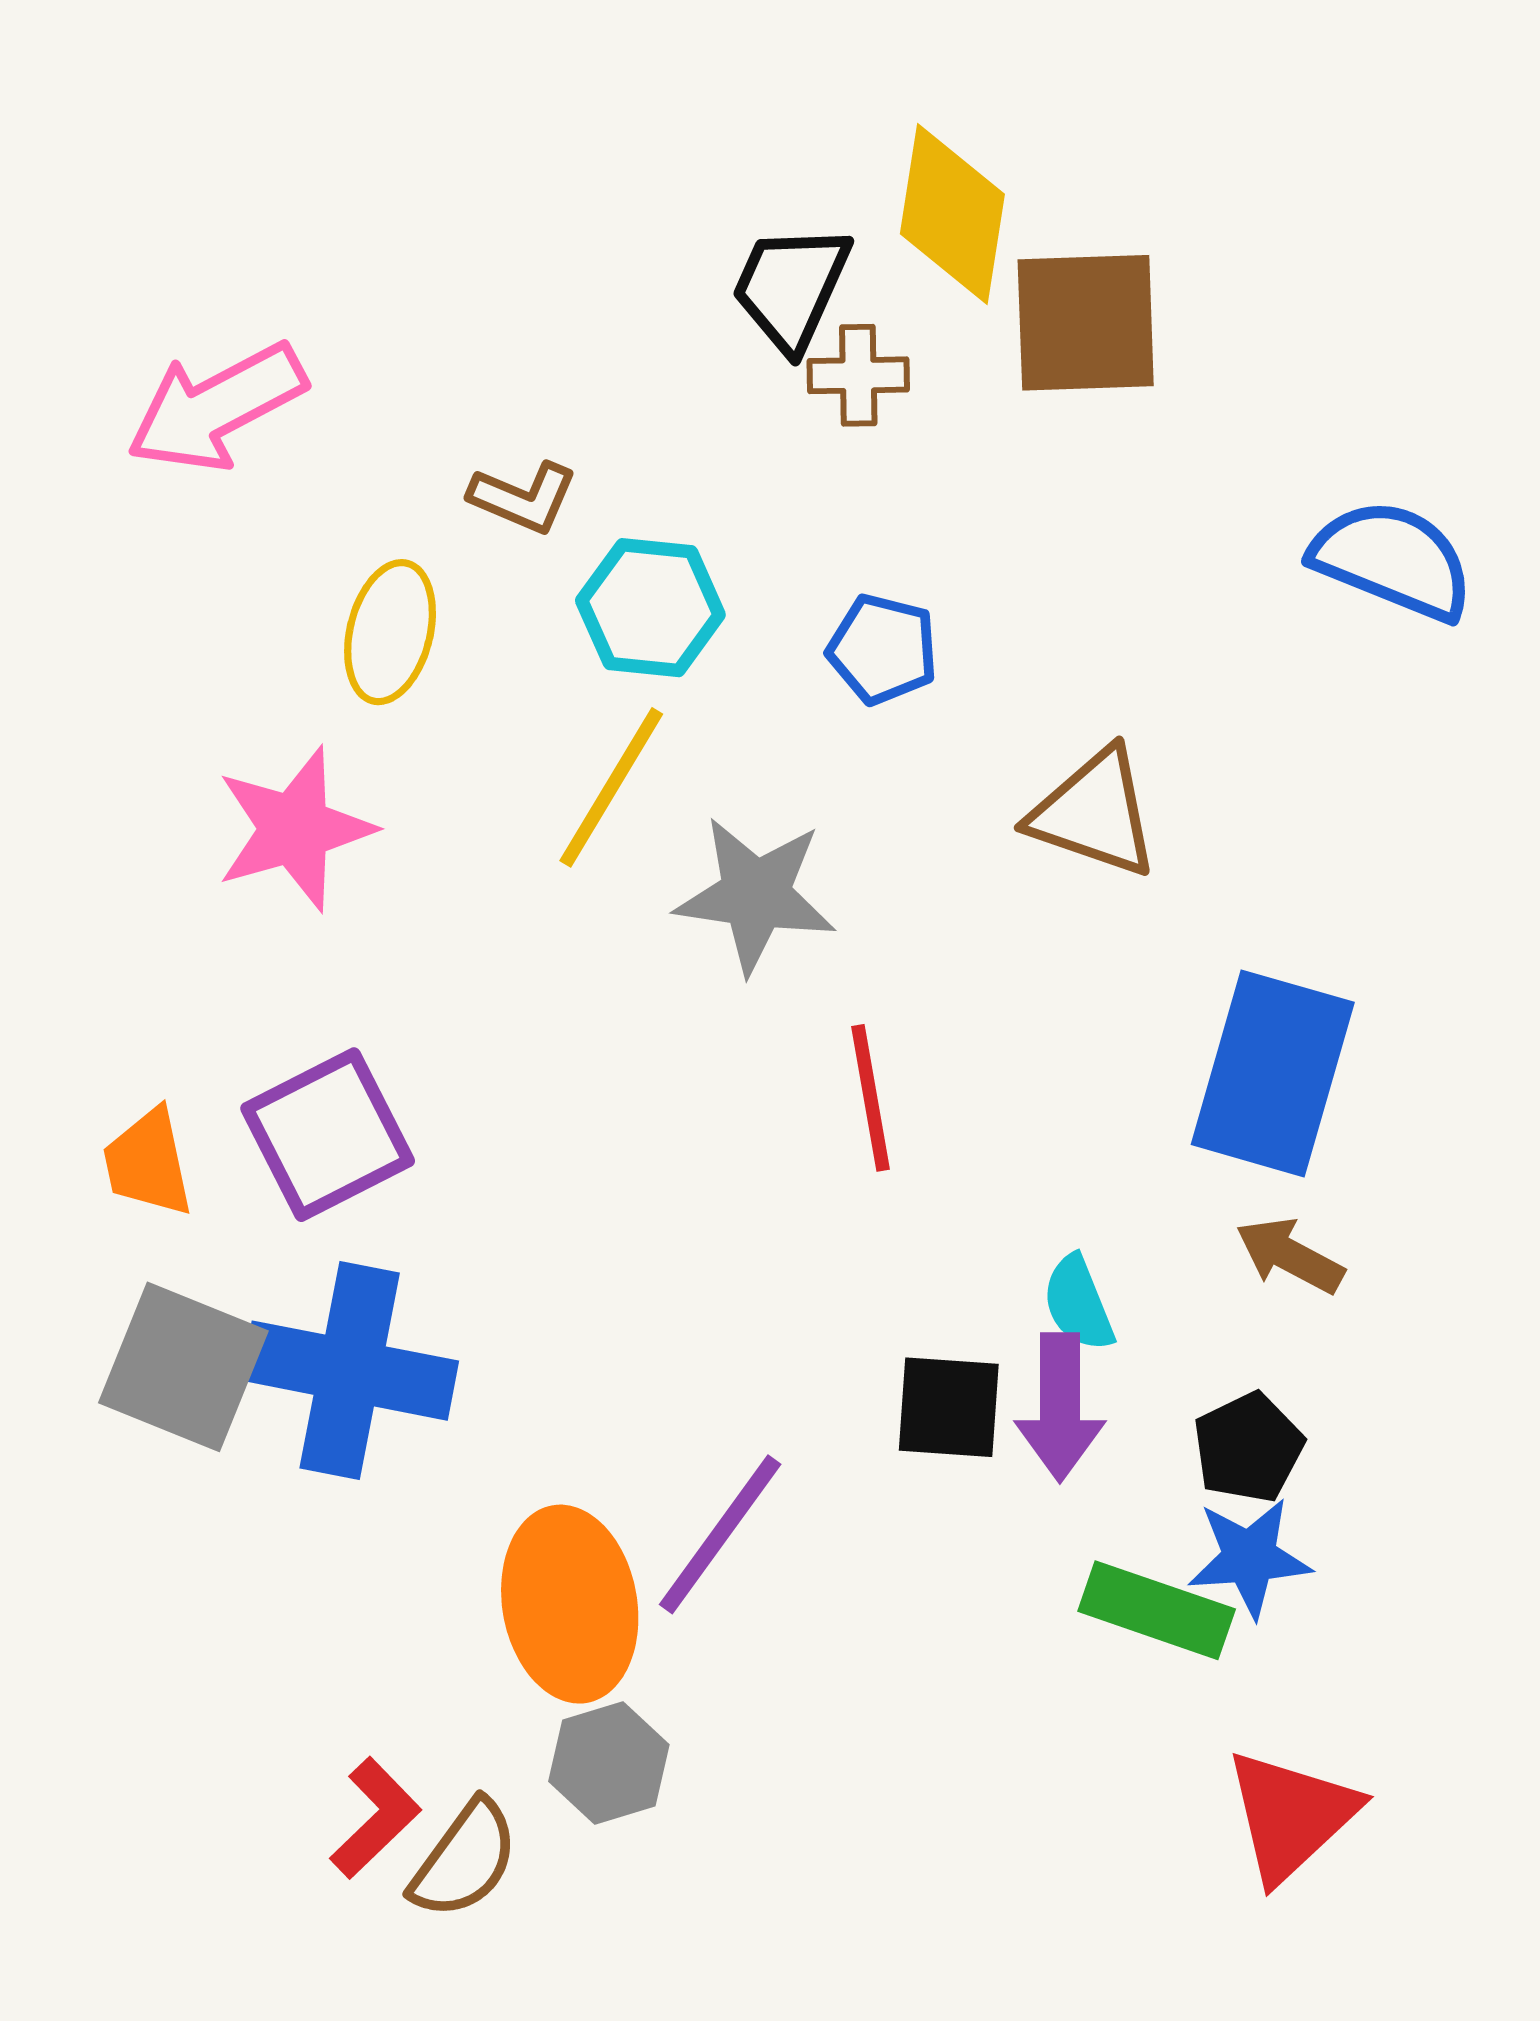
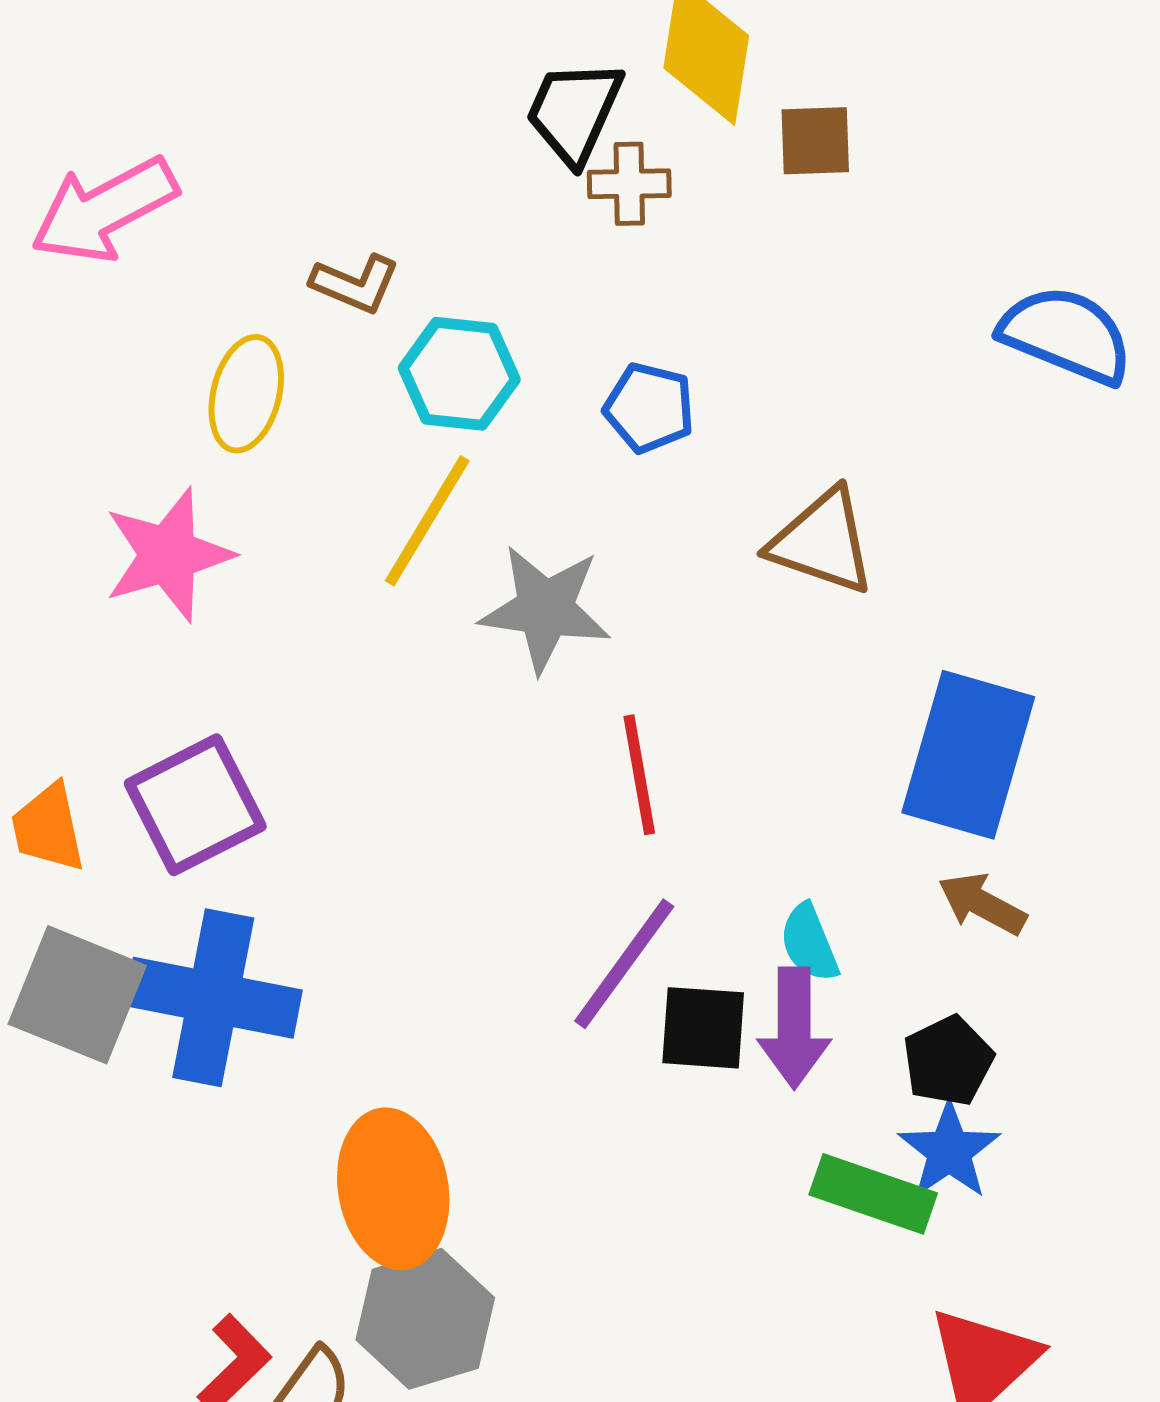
brown square: (1086, 323) -> (815, 141), size x0.6
purple line: (720, 1534) -> (624, 964), moved
blue star: (1249, 1558) -> (949, 1151), turned -30
gray hexagon: (609, 1763) -> (425, 1319), size x1.4

